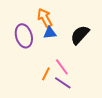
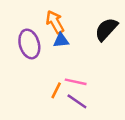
black semicircle: (80, 35) -> (106, 29), moved
pink line: (62, 67) -> (76, 82), turned -42

